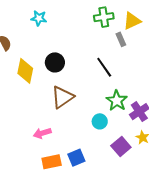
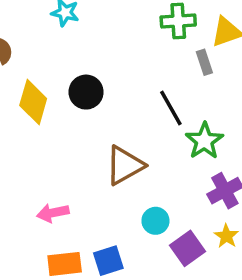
brown triangle: (63, 97) -> (125, 165), moved
green star: (117, 101) -> (204, 141), moved
cyan circle: (100, 121) -> (155, 221), moved

